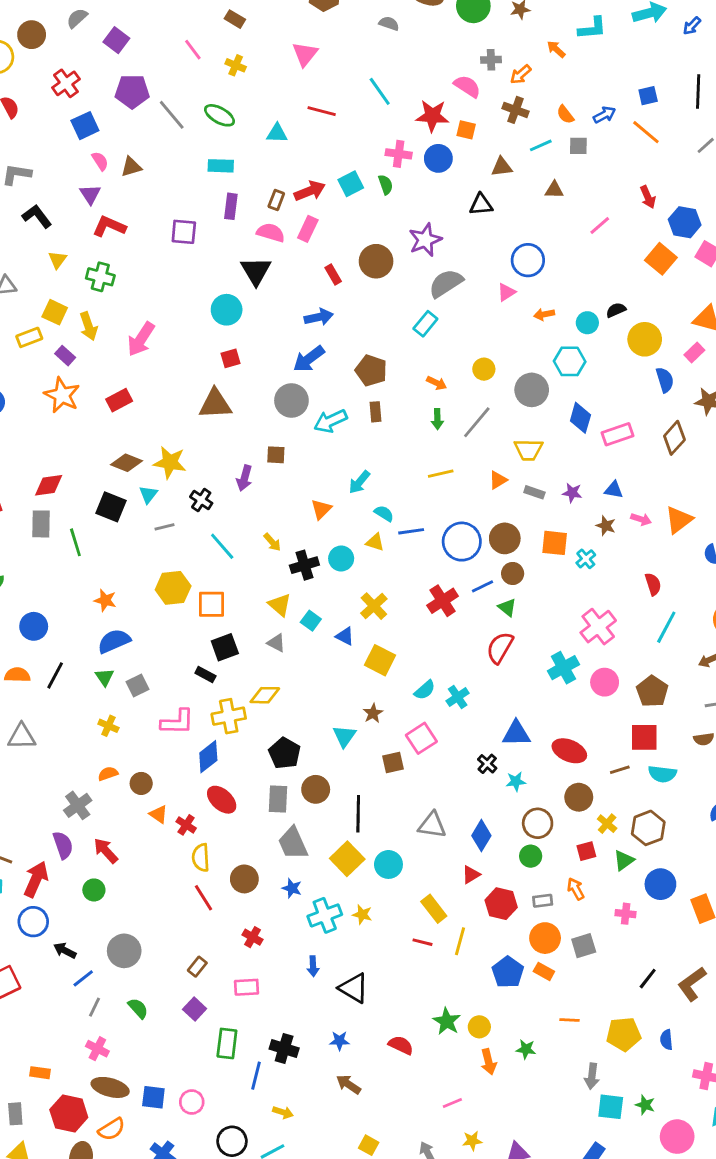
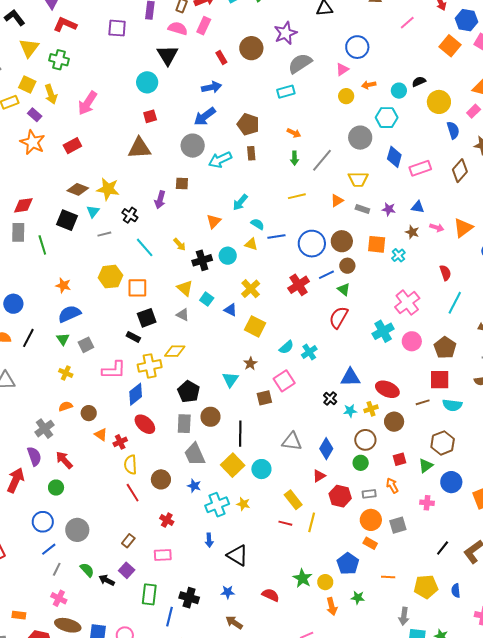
yellow triangle: (57, 260) -> (29, 48), size x1.5
cyan rectangle: (425, 324) -> (286, 92), turned 36
yellow circle: (484, 369) -> (346, 96), moved
yellow cross: (607, 824) -> (371, 409), moved, turned 32
red cross: (186, 825) -> (120, 442), turned 32
blue circle: (33, 922) -> (43, 522), moved
black arrow: (65, 951) -> (107, 580), moved
blue pentagon: (508, 972) -> (348, 564), moved

